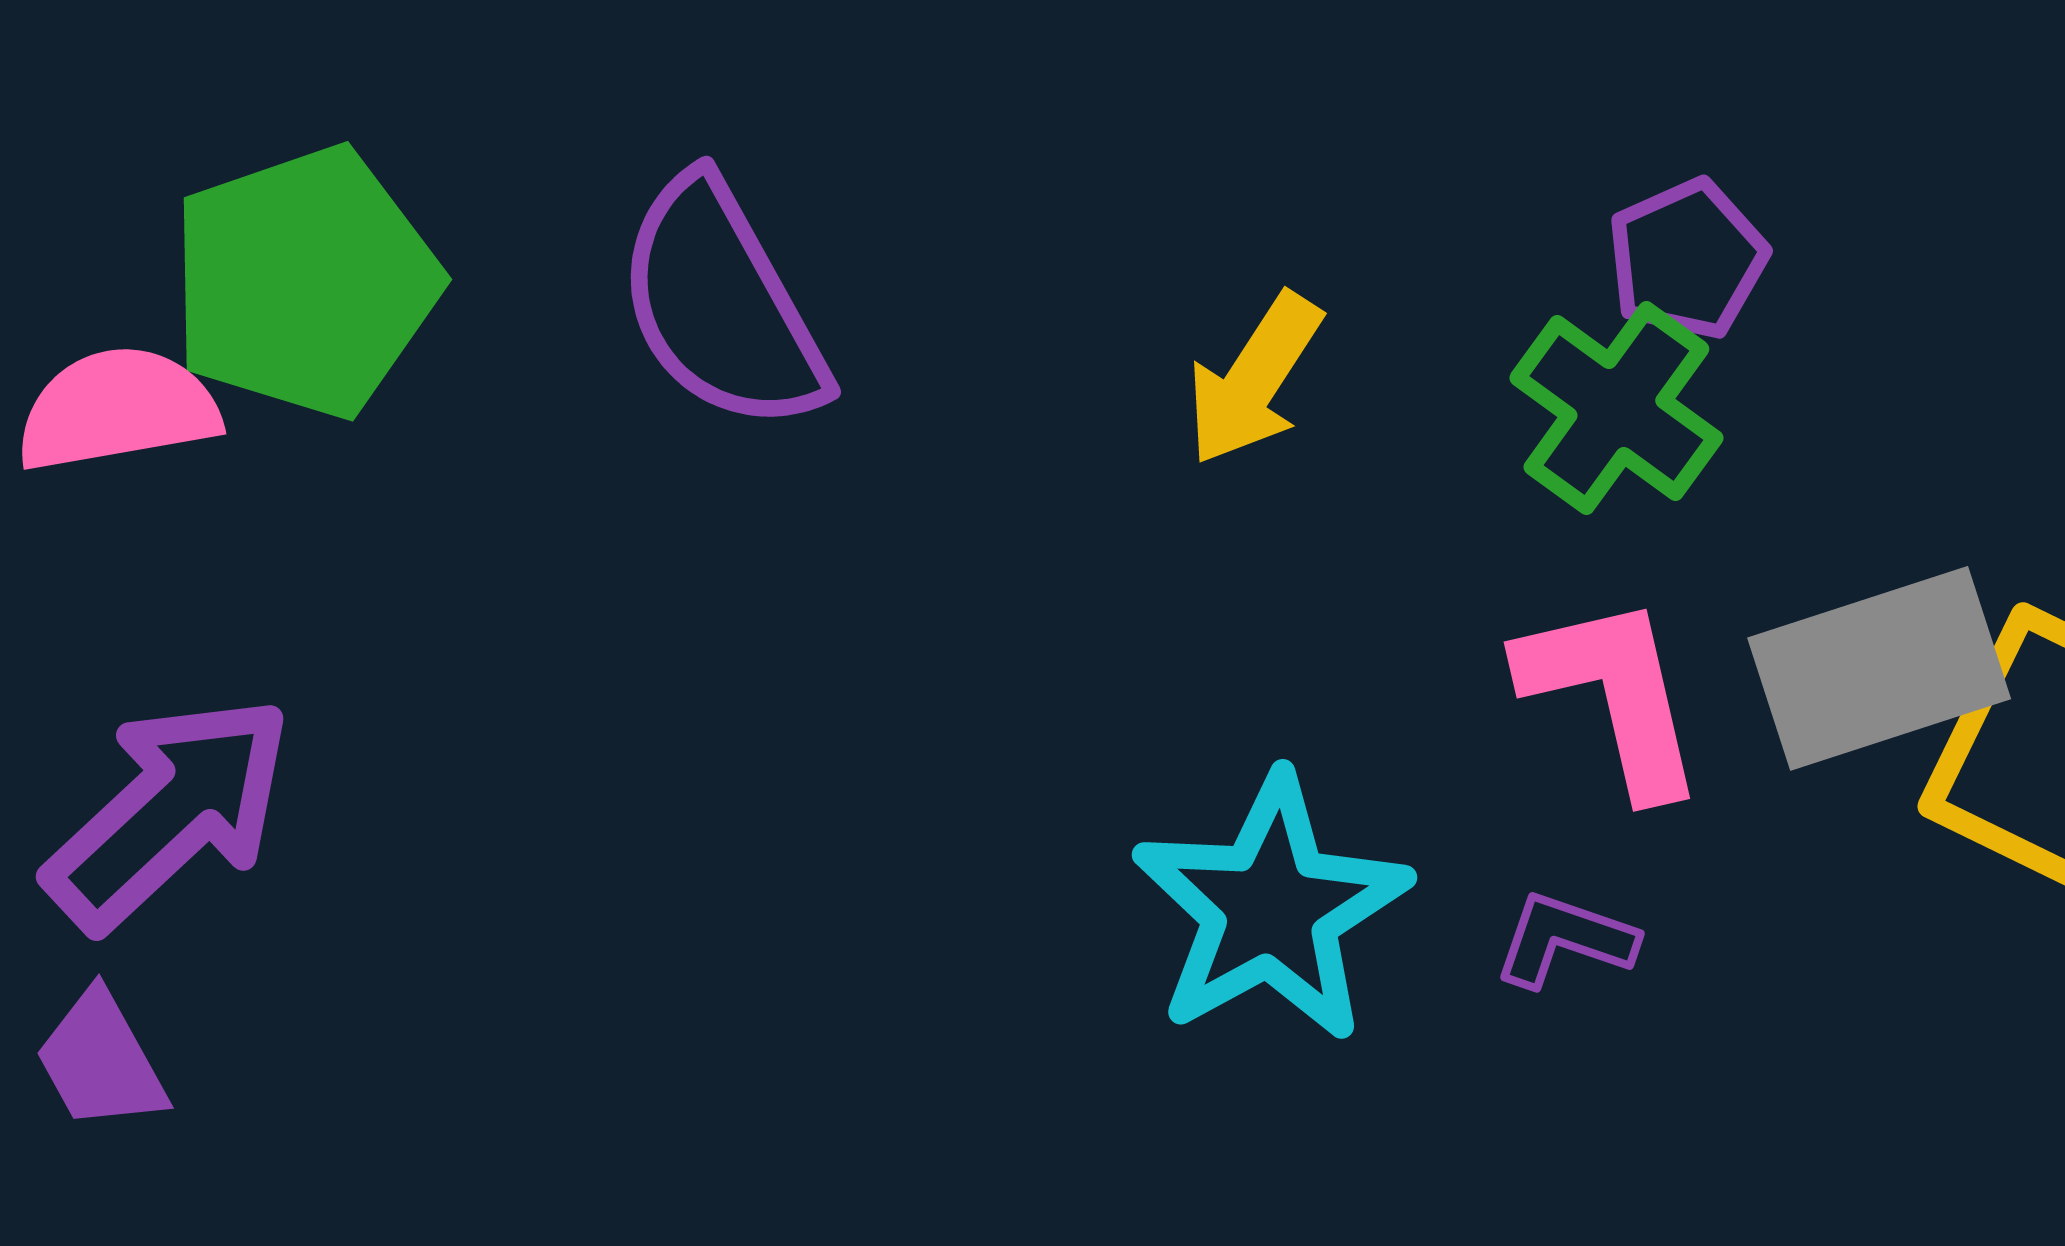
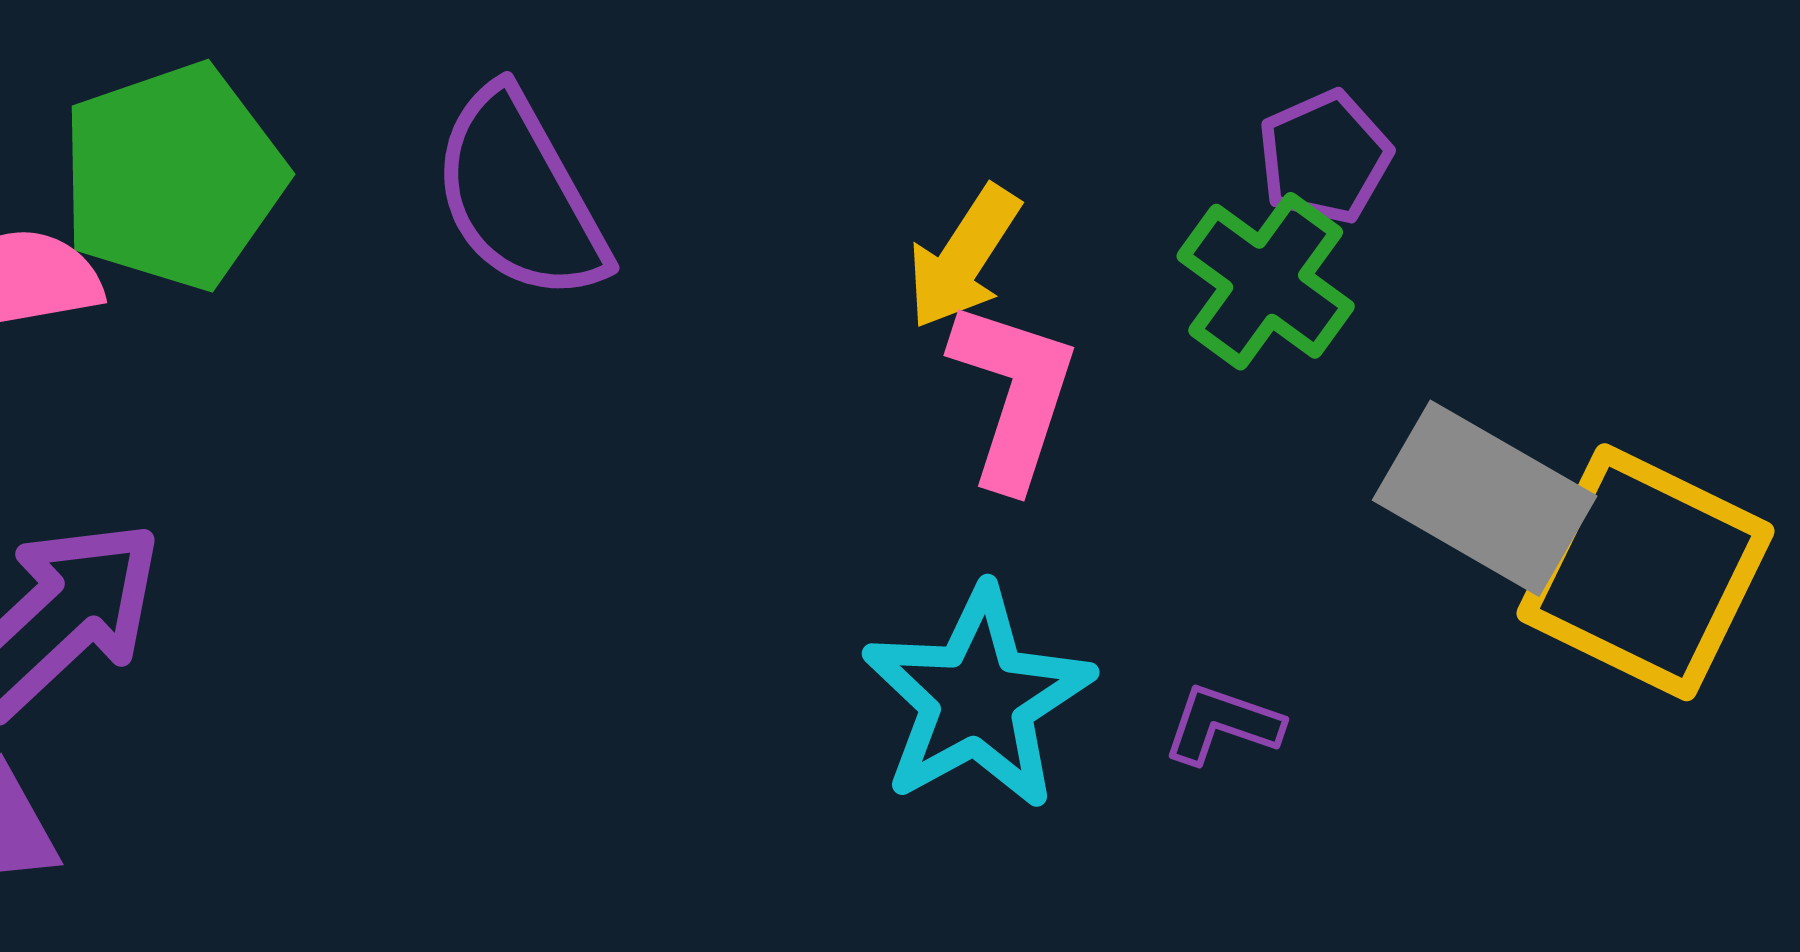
gray rectangle: (1879, 668) -> (1485, 498), turned 48
pink L-shape: (1613, 695) -> (1014, 394), moved, turned 31

